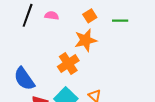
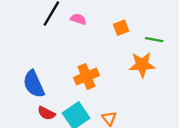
orange star: (86, 40) -> (142, 65), moved

